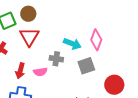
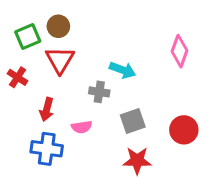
pink diamond: (96, 40) -> (179, 51), moved
gray square: (86, 66) -> (133, 121), moved
pink semicircle: (40, 72) -> (82, 127), moved

